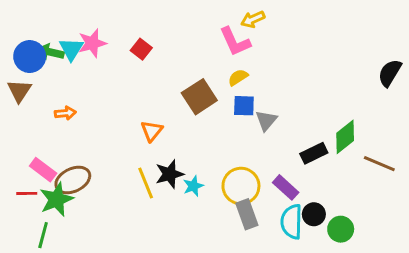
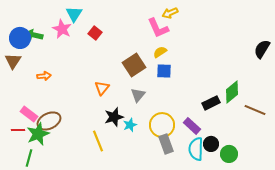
pink star: (92, 43) -> (62, 29), turned -30
cyan triangle: (71, 49) -> (74, 14), moved
gray triangle: (266, 121) -> (138, 95), moved
yellow line: (146, 183) -> (98, 141), moved

